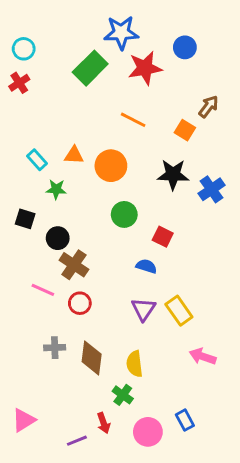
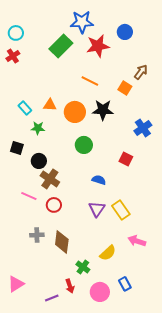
black star: (173, 175) -> (103, 110), moved
red square: (163, 237) -> (126, 159), moved
yellow semicircle: (135, 364) -> (108, 253), moved, turned -126

